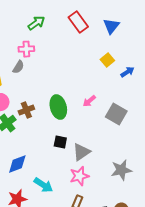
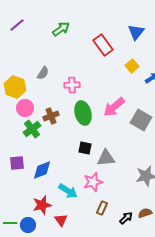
red rectangle: (78, 22) -> (103, 45), moved
pink cross: (26, 49) -> (72, 85), moved
pink arrow: (89, 101) -> (114, 107), size x1.6
gray triangle: (81, 152) -> (106, 158), turned 30
pink star: (79, 176) -> (93, 182), moved

